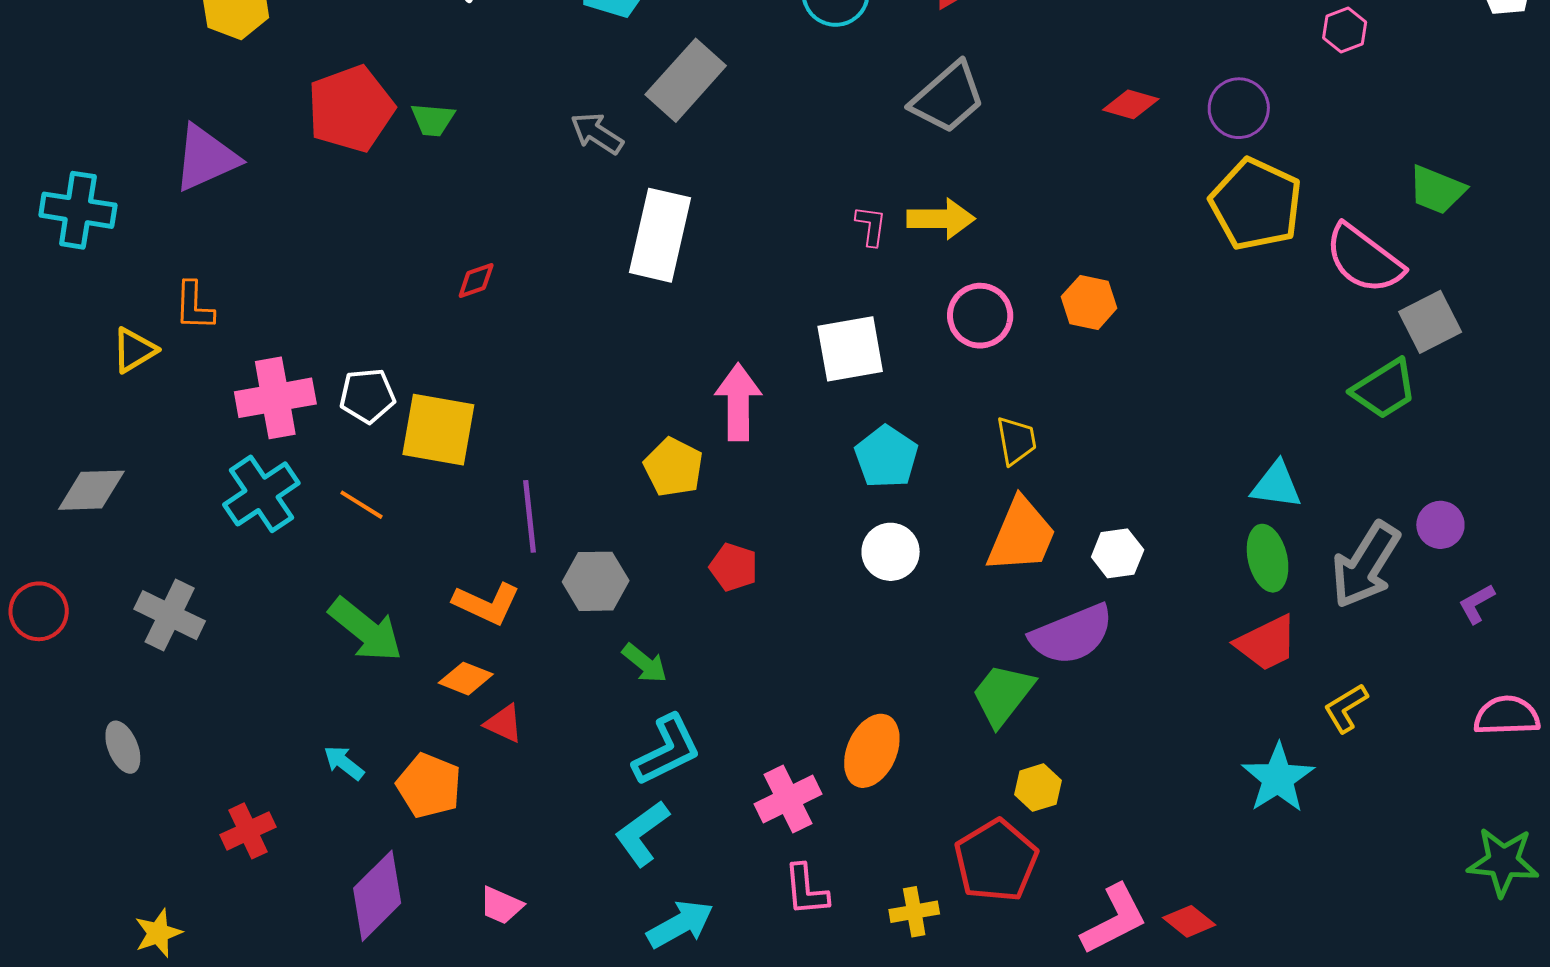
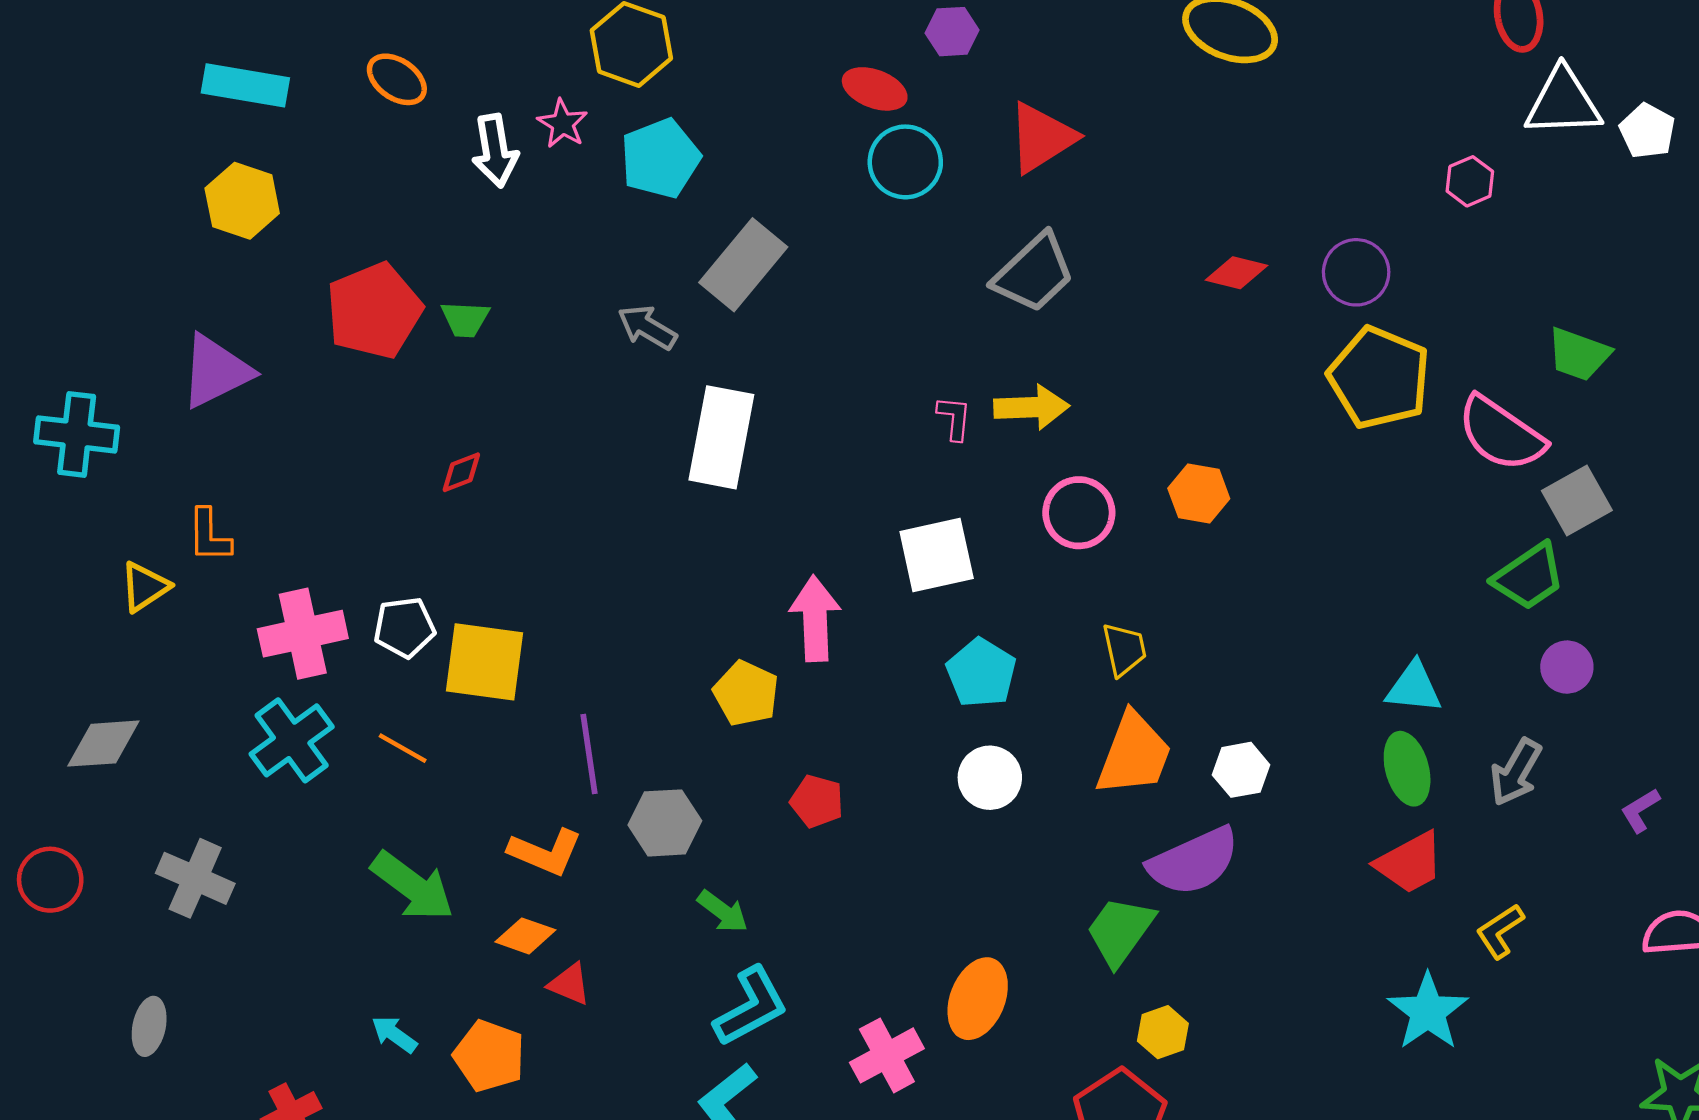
red diamond: (476, 281) -> (461, 472), moved
purple circle: (1440, 525) -> (1567, 667), moved
gray arrow: (1366, 565) -> (1516, 772), size x0.7
gray ellipse: (123, 747) -> (149, 1026), turned 36

